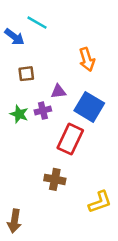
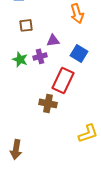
blue square: (89, 107) -> (79, 53), size x0.7
brown cross: (55, 179) -> (48, 103), moved

